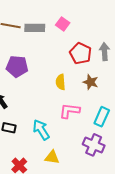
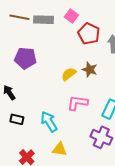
red pentagon: (81, 53) -> (89, 34), moved
yellow semicircle: (61, 82) -> (69, 74), turned 56
brown star: (91, 82) -> (90, 70), moved

